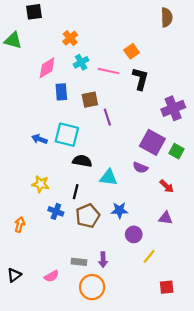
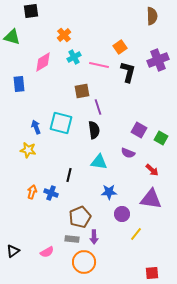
blue rectangle: (61, 92) -> (19, 84), moved
purple cross: (173, 108) -> (158, 60), moved
blue arrow: (39, 139) -> (36, 127), turned 48
purple square: (152, 142) -> (139, 130), size x0.7
black semicircle: (82, 161) -> (94, 130), moved, turned 72
yellow star: (41, 184) -> (28, 150), moved
brown pentagon: (88, 216) -> (80, 217), moved
purple triangle: (166, 218) -> (151, 199), size x1.6
orange arrow: (20, 225) -> (32, 192), moved
red square: (167, 287) -> (152, 273), moved

